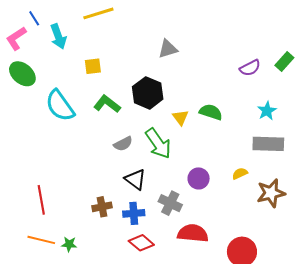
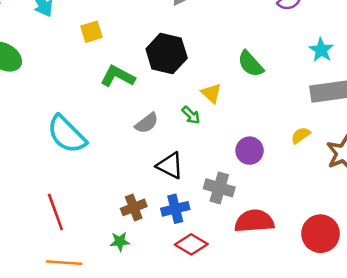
cyan semicircle: (60, 106) -> (67, 134), moved
green semicircle: (211, 112) -> (251, 64), turned -140
yellow triangle: (180, 118) -> (211, 93), moved
green arrow: (158, 143) -> (191, 115), size x0.5
green star: (69, 244) -> (120, 242), moved

